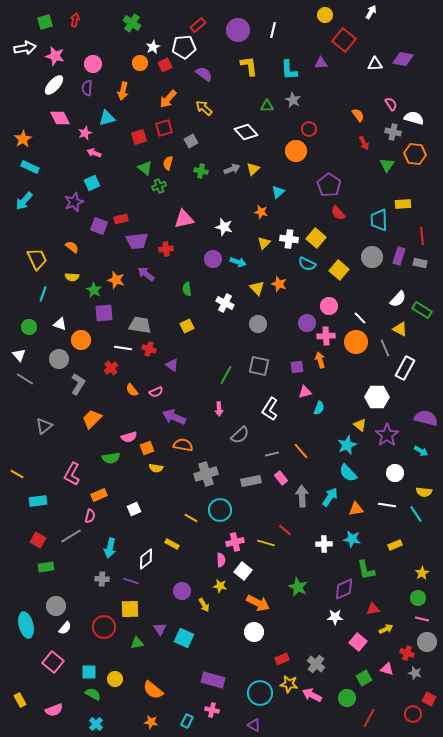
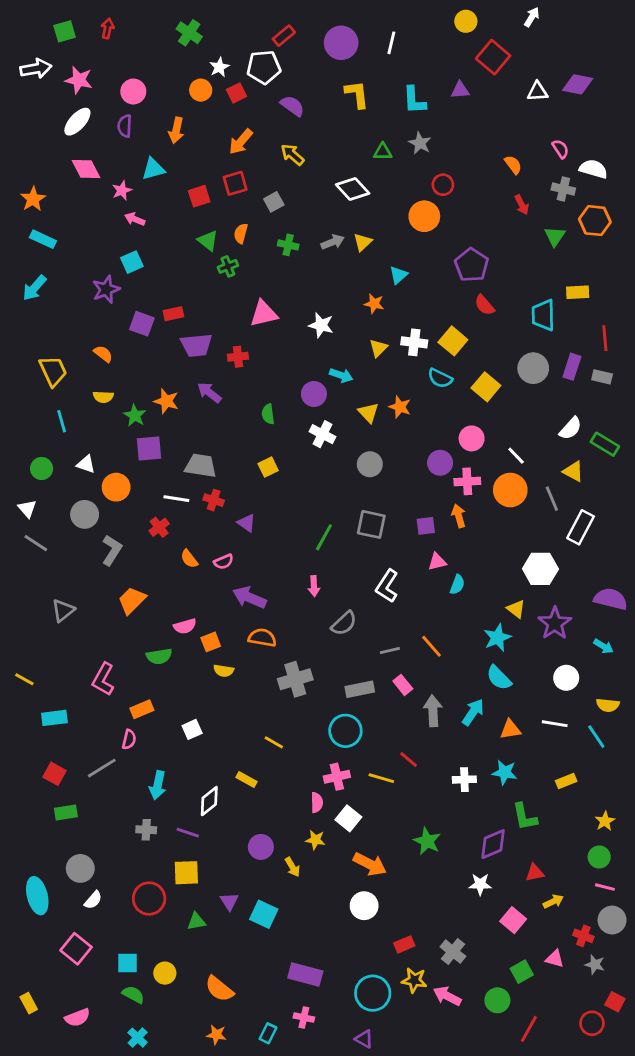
purple circle: (213, 259) -> (314, 394), moved
cyan line: (43, 294) -> (62, 421), turned -35
cyan circle: (220, 510) -> (345, 731), moved

